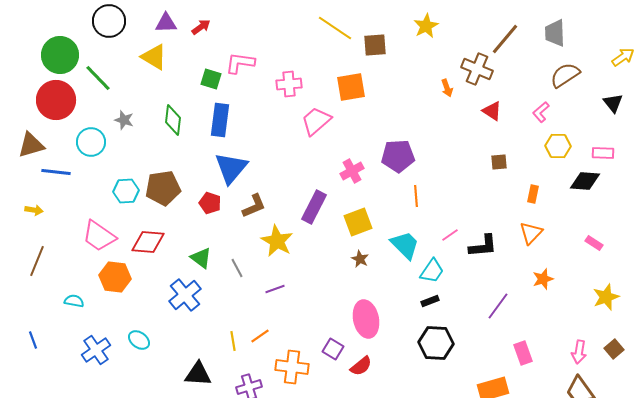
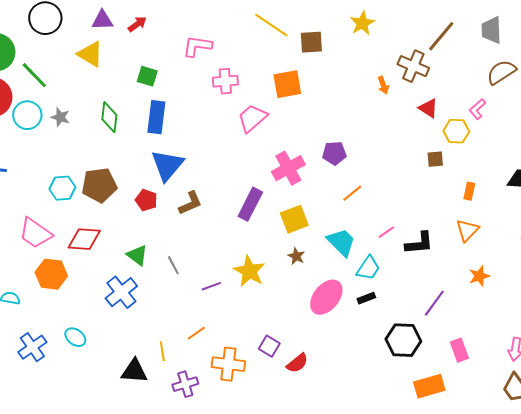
pink L-shape: (240, 63) -> (197, 46), moved
cyan circle: (91, 142) -> (27, 115), moved
yellow hexagon: (558, 146) -> (456, 131), moved
purple pentagon: (398, 156) -> (334, 153), size x0.7
pink cross: (352, 171) -> (288, 168), size x1.4
orange line: (416, 196) -> (352, 193), turned 55
yellow star: (277, 241) -> (249, 271), moved
pink ellipse: (366, 319) -> (326, 297), moved, turned 51
yellow line: (233, 341) -> (162, 351), moved
black hexagon: (436, 343) -> (403, 340), moved

